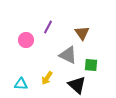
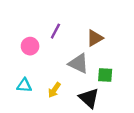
brown triangle: (82, 33) -> (95, 38), turned 35
cyan triangle: (21, 84) -> (24, 85), moved

